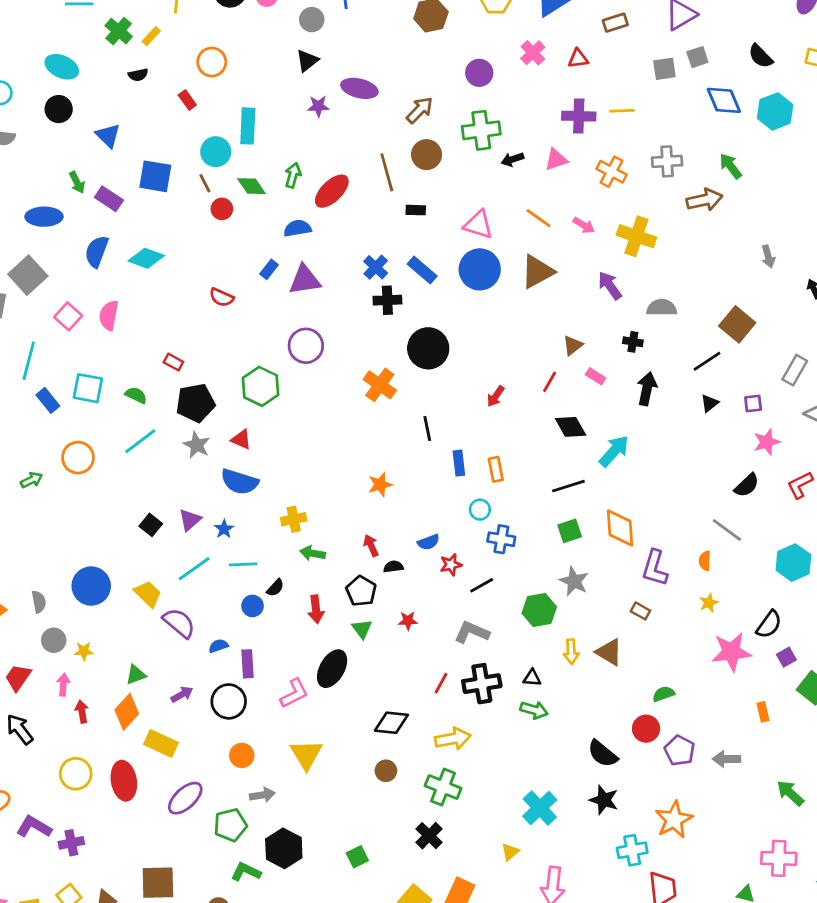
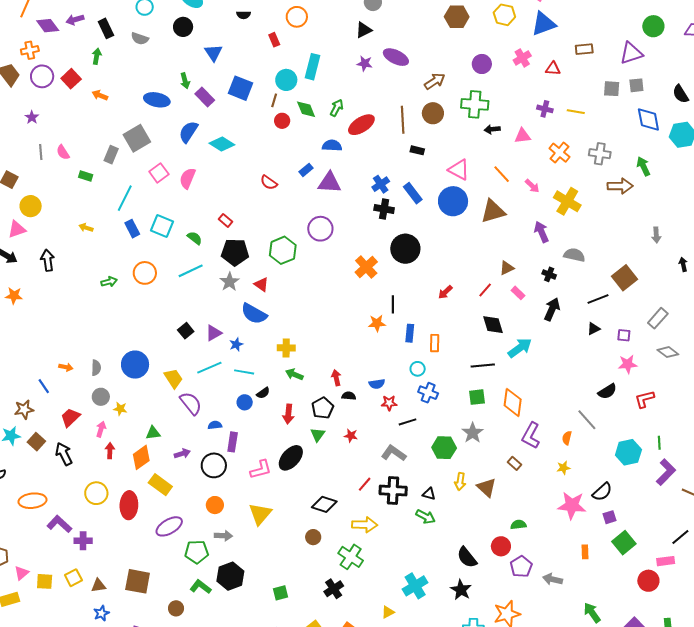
purple cross: (579, 116) -> (545, 109), size x0.7
brown line: (205, 183) -> (274, 100), turned 32
orange star: (380, 485) -> (377, 323), moved

